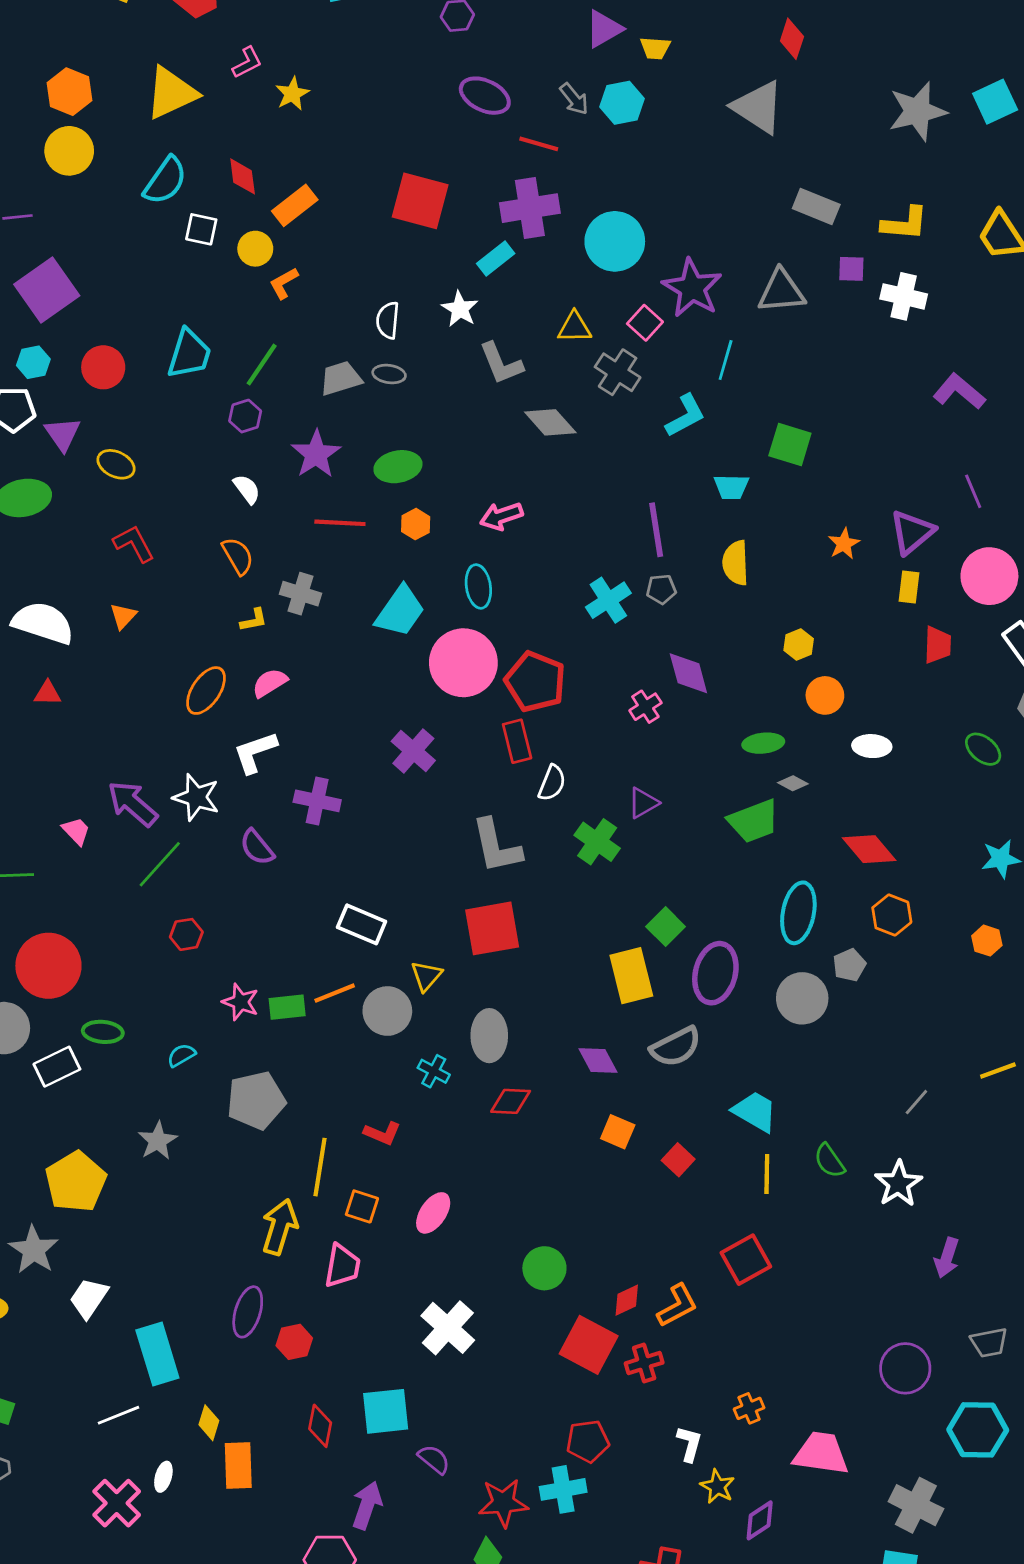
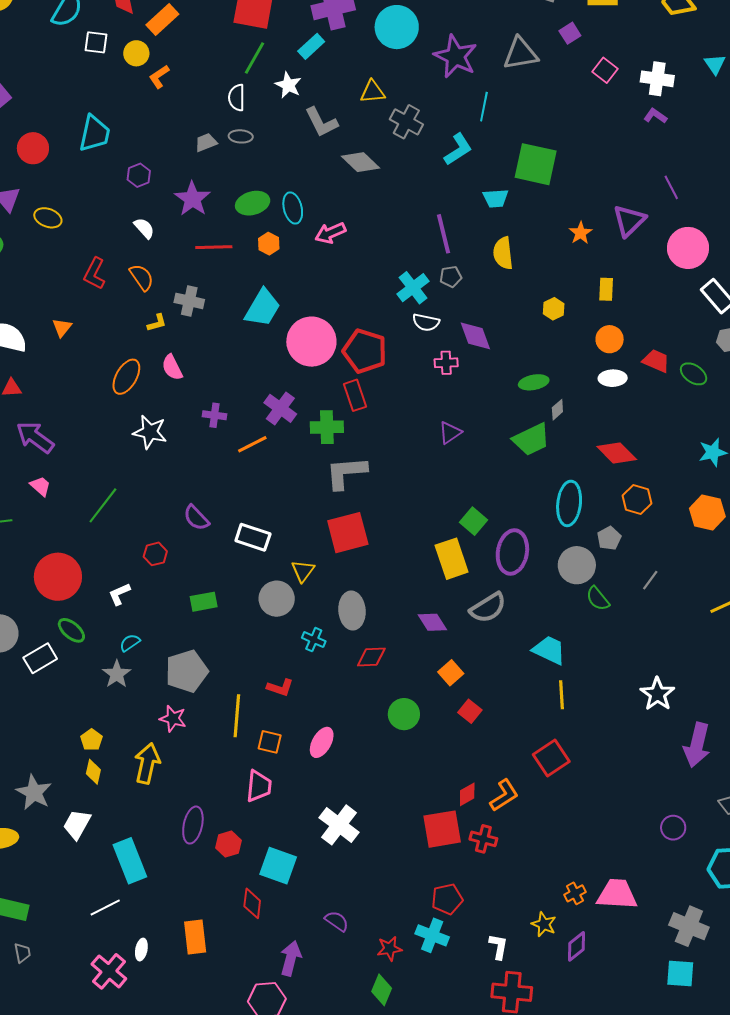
purple square: (851, 269) -> (570, 33), turned -30
white cross: (904, 296) -> (657, 79), moved
pink square: (645, 323) -> (605, 70), moved
green line: (262, 365) -> (255, 58), moved
gray trapezoid: (341, 378) -> (206, 142), size x0.7
purple L-shape: (959, 392) -> (655, 116), size x0.6
green square: (790, 445) -> (536, 164), size x1.4
red L-shape: (134, 544) -> (94, 274), moved, turned -120
cyan ellipse: (478, 586) -> (293, 208), moved
yellow rectangle: (909, 587) -> (606, 289), moved
red trapezoid: (938, 645) -> (656, 361), moved, turned -64
pink semicircle: (270, 683) -> (172, 367), turned -80
orange circle: (825, 695) -> (610, 339), moved
pink cross: (645, 707) -> (446, 363), turned 35
white L-shape: (255, 752) -> (119, 594), moved, size x0.7
white semicircle: (552, 783) -> (426, 322), moved, turned 84
gray diamond: (793, 783) -> (557, 410), turned -65
white star: (196, 797) -> (150, 432), moved
purple cross: (317, 801) -> (214, 415), moved, size x0.7
purple arrow: (133, 804) -> (35, 437), moved
green cross: (597, 842) -> (327, 427), moved, turned -32
gray L-shape: (496, 846) -> (346, 473), turned 102
purple semicircle: (257, 847) -> (196, 518), moved
red hexagon: (186, 934) -> (155, 554), moved
orange hexagon: (987, 941) -> (707, 513), size x1.6
red circle: (48, 966) -> (58, 577), moved
orange line: (335, 993) -> (252, 444), moved
pink star: (241, 1002) -> (173, 719), moved
green ellipse: (103, 1032) -> (71, 630), turned 40
gray line: (916, 1102) -> (650, 580), moved
orange square: (618, 1132) -> (451, 673), turned 30
gray star: (158, 1141) -> (117, 674), moved
red square: (678, 1160) -> (470, 711), moved
green semicircle: (829, 1161) -> (598, 599), moved
yellow pentagon: (76, 1182) -> (92, 740), moved, size x0.5
yellow arrow: (280, 1227) -> (147, 763), moved
purple arrow: (947, 1258) -> (697, 745), size x1.5
green circle: (544, 1268) -> (404, 714), moved
red square: (589, 1345) -> (442, 829), turned -33
red cross: (644, 1363) -> (483, 839), turned 36
purple circle: (905, 1368) -> (673, 828), size x0.7
orange cross: (749, 1408) -> (575, 893), moved
cyan square: (386, 1411) -> (278, 866), moved, turned 30
yellow diamond: (209, 1423) -> (93, 772), moved
white L-shape: (689, 1444) -> (498, 947), moved
cyan cross: (563, 1489) -> (432, 935), turned 36
red star: (503, 1503) -> (389, 949), size x0.7

